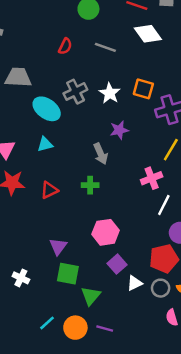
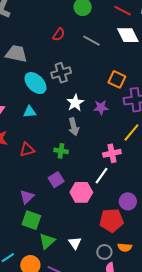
white star: (110, 93) -> (75, 103), moved
purple star: (119, 130) -> (101, 107), moved
white line: (164, 205) -> (101, 176), moved
pink hexagon: (106, 232) -> (81, 192), moved
purple square: (117, 264) -> (56, 180), moved
white triangle: (135, 283) -> (75, 243), moved, turned -48
gray circle: (161, 288) -> (104, 252), moved

